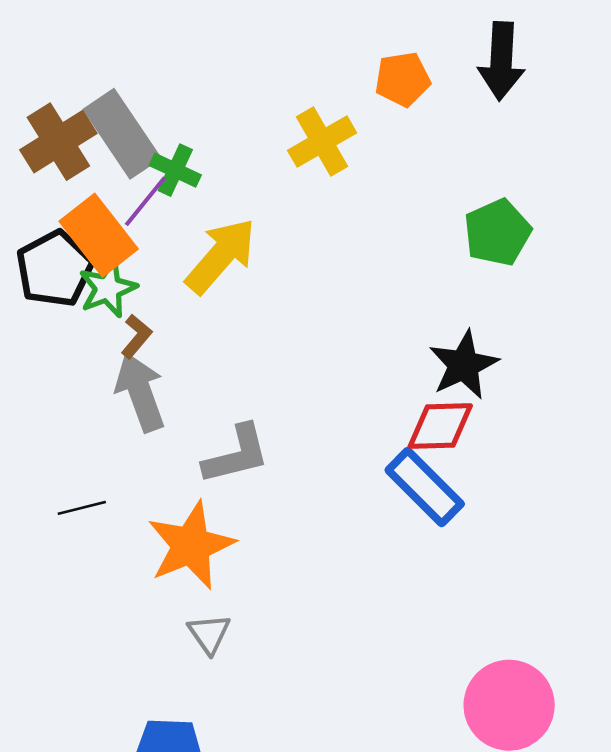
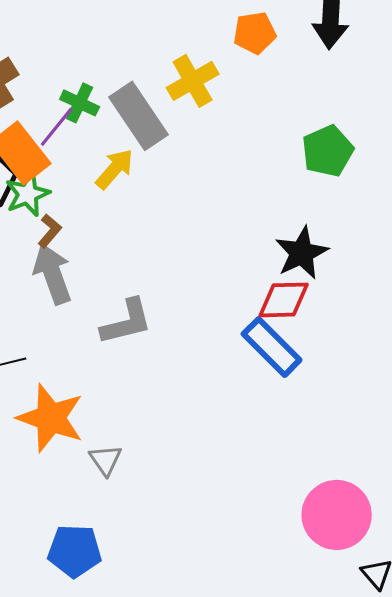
gray rectangle: (122, 134) -> (139, 116), moved
yellow arrow: (221, 256) -> (115, 169), size x0.7
orange star: (191, 545) -> (51, 418), moved, turned -30

